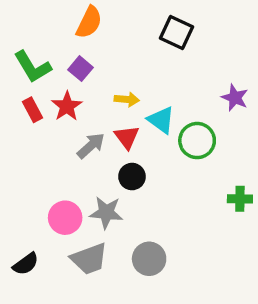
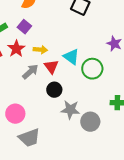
yellow arrow: (127, 99) -> (40, 50), moved
gray star: (106, 213) -> (70, 110), moved
gray circle: (149, 259) -> (90, 122), moved

